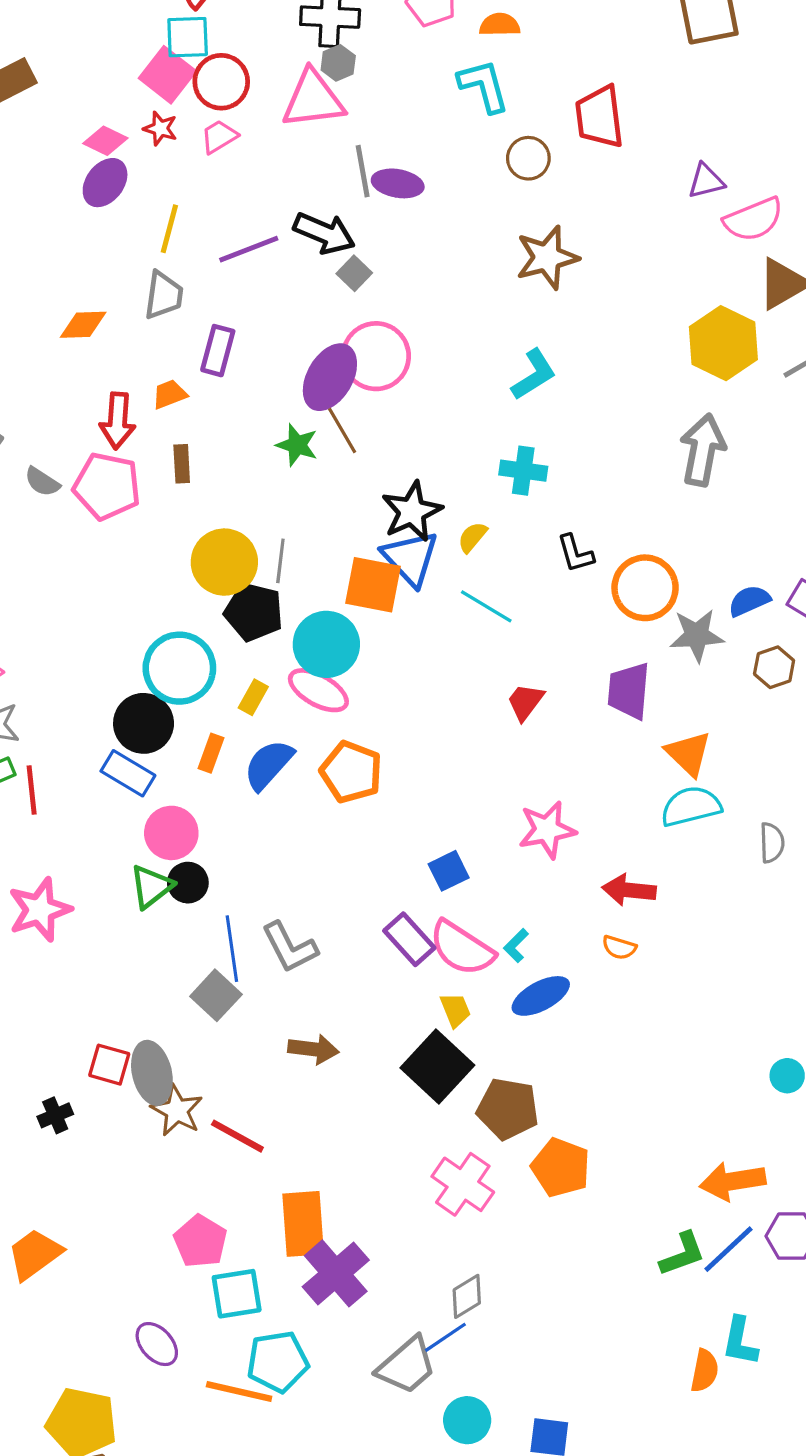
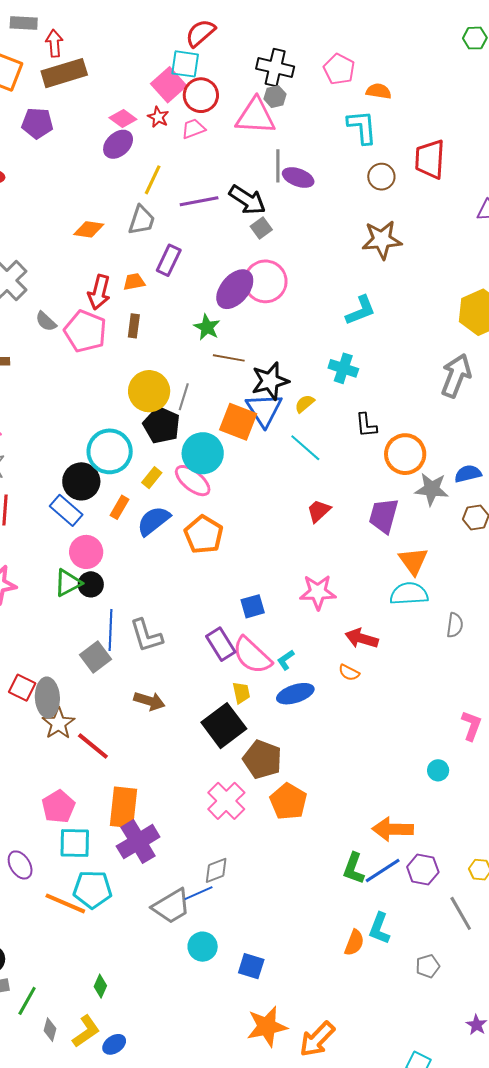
brown line: (342, 431) -> (229, 358), moved, turned -60
green L-shape: (682, 1254) -> (354, 868), turned 120

